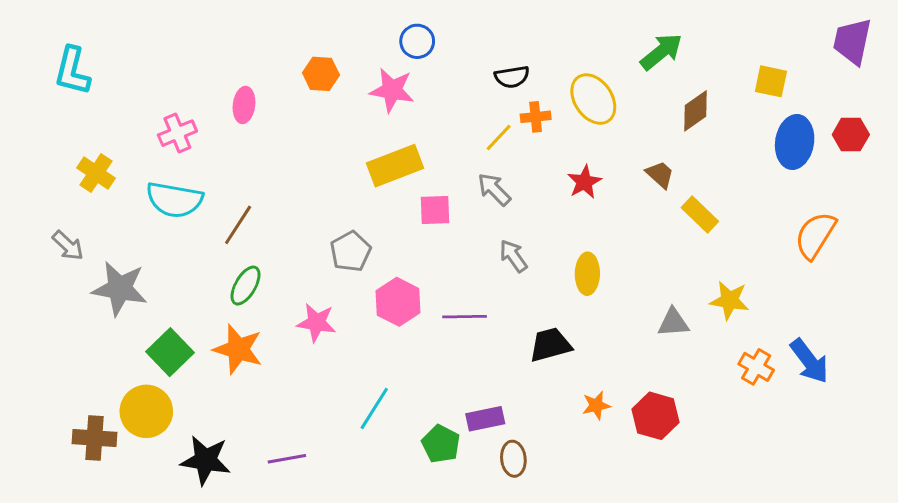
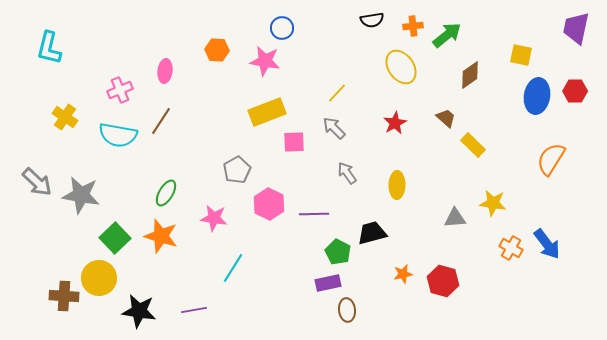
black semicircle: (512, 77) -> (372, 20), moved
orange cross: (536, 117) -> (413, 26), moved
brown line: (238, 225) -> (161, 121), moved
gray arrow: (68, 246) -> (37, 182), moved, size x1.4
cyan line: (374, 408) -> (233, 268), moved
green pentagon: (441, 444) -> (338, 252), moved

